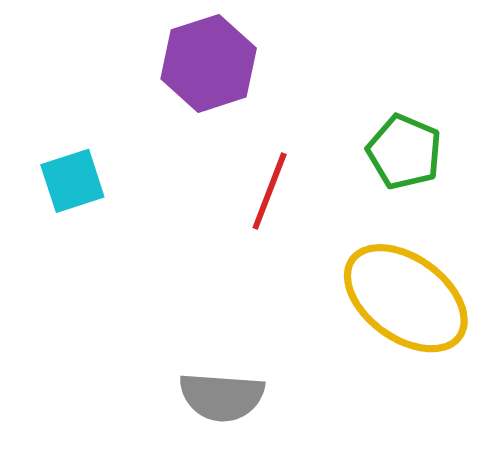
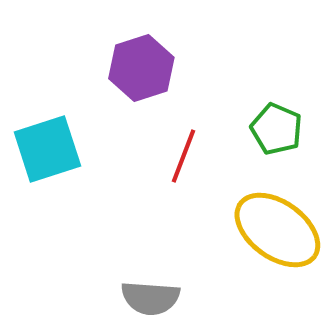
cyan square: (72, 181) -> (47, 149), size x1.5

